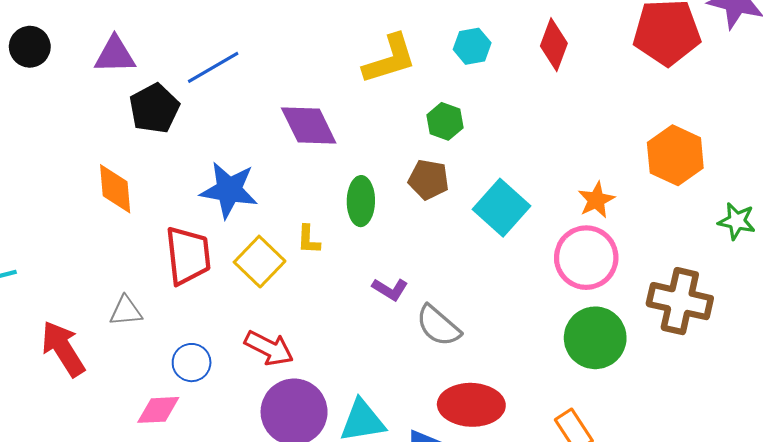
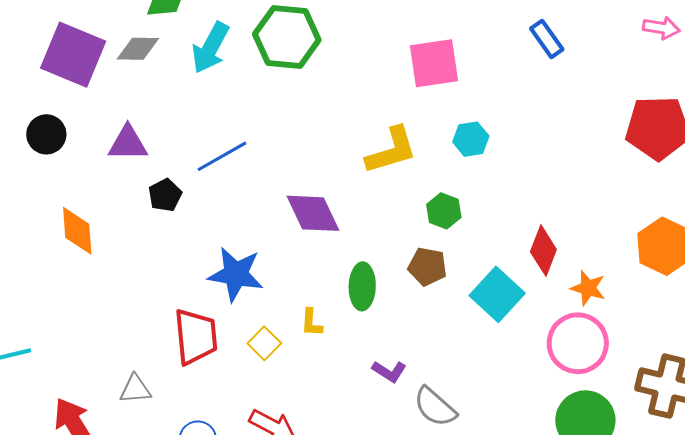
red diamond: (554, 45) -> (543, 251), moved
black pentagon: (154, 108) -> (165, 195), size x0.7
orange diamond: (115, 189) -> (77, 231), moved
orange star: (596, 200) -> (588, 288), turned -30
yellow square: (260, 262) -> (264, 343), size x0.7

